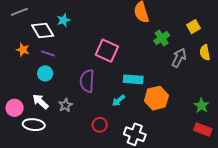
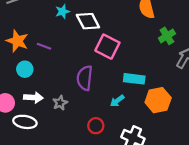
white diamond: (43, 30) -> (88, 21), moved
orange star: (23, 50) -> (17, 41), size x1.5
cyan circle: (45, 73) -> (25, 69), moved
white arrow: (40, 102) -> (33, 97), turned 138

